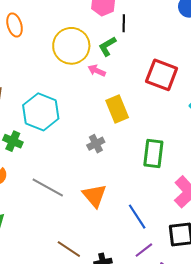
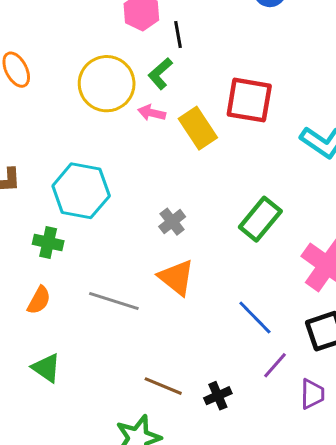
yellow rectangle: (117, 109) -> (198, 128), moved
green rectangle: (153, 153) -> (260, 219), turned 44
orange triangle: (94, 196) -> (176, 278), moved

